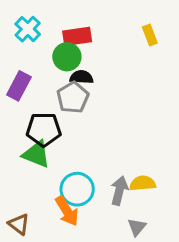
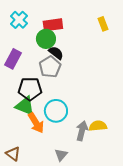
black semicircle: (81, 77) -> (56, 53), turned 35
cyan circle: (77, 189) -> (56, 111), moved
orange arrow: (67, 211) -> (36, 123), moved
gray triangle: (137, 227) -> (61, 155), moved

